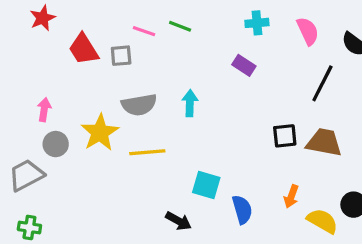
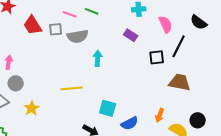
pink semicircle: (308, 31) -> (166, 24), moved
gray semicircle: (139, 105) -> (78, 36), moved
yellow star: (100, 133) -> (32, 108), moved, size x0.7
black square: (285, 136) -> (157, 57), moved
blue semicircle: (242, 209) -> (130, 123), turned 78

